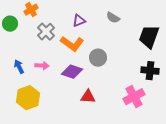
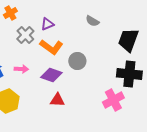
purple triangle: (79, 21) -> (47, 24), moved
black cross: (150, 71) -> (129, 74), size x1.4
red triangle: (88, 97) -> (57, 100), moved

